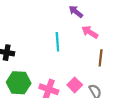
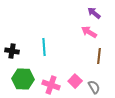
purple arrow: (76, 12) -> (94, 13), moved
cyan line: (57, 42) -> (44, 47), moved

